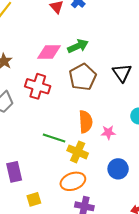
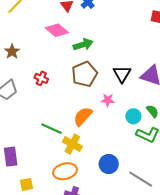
pink diamond: (49, 52) -> (57, 30), moved, turned 35
red cross: (38, 86) -> (41, 78), size x0.6
orange semicircle: (86, 122) -> (83, 116), turned -140
pink star: (108, 132) -> (108, 100), moved

